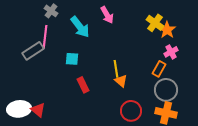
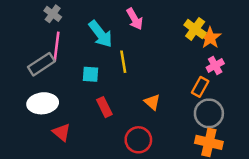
gray cross: (51, 11) -> (53, 14), moved
yellow line: (116, 69) -> (123, 62), moved
white ellipse: (19, 109) -> (43, 103), moved
red triangle: (38, 110) -> (62, 132), moved
red circle: (131, 111) -> (138, 140), moved

